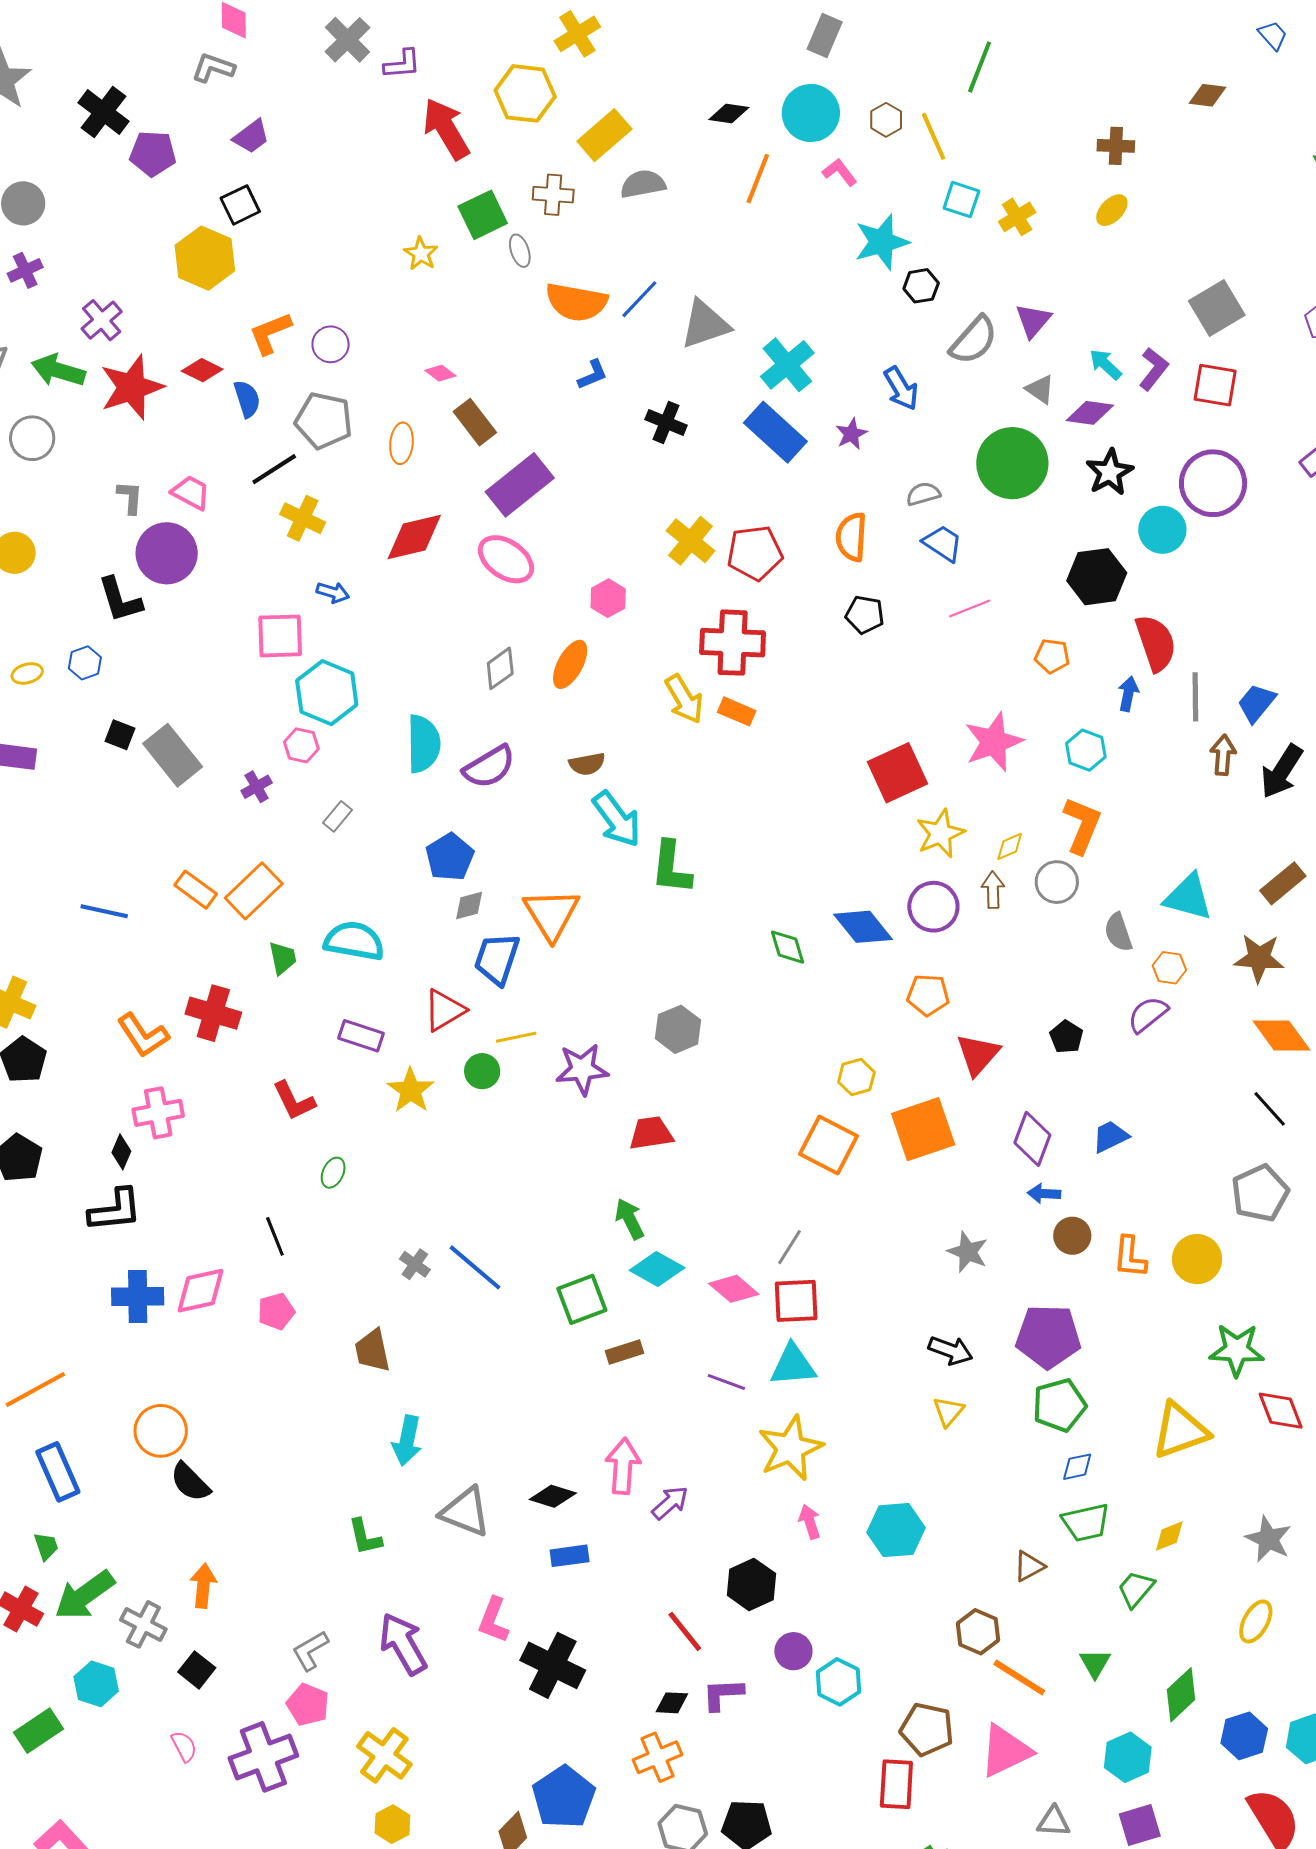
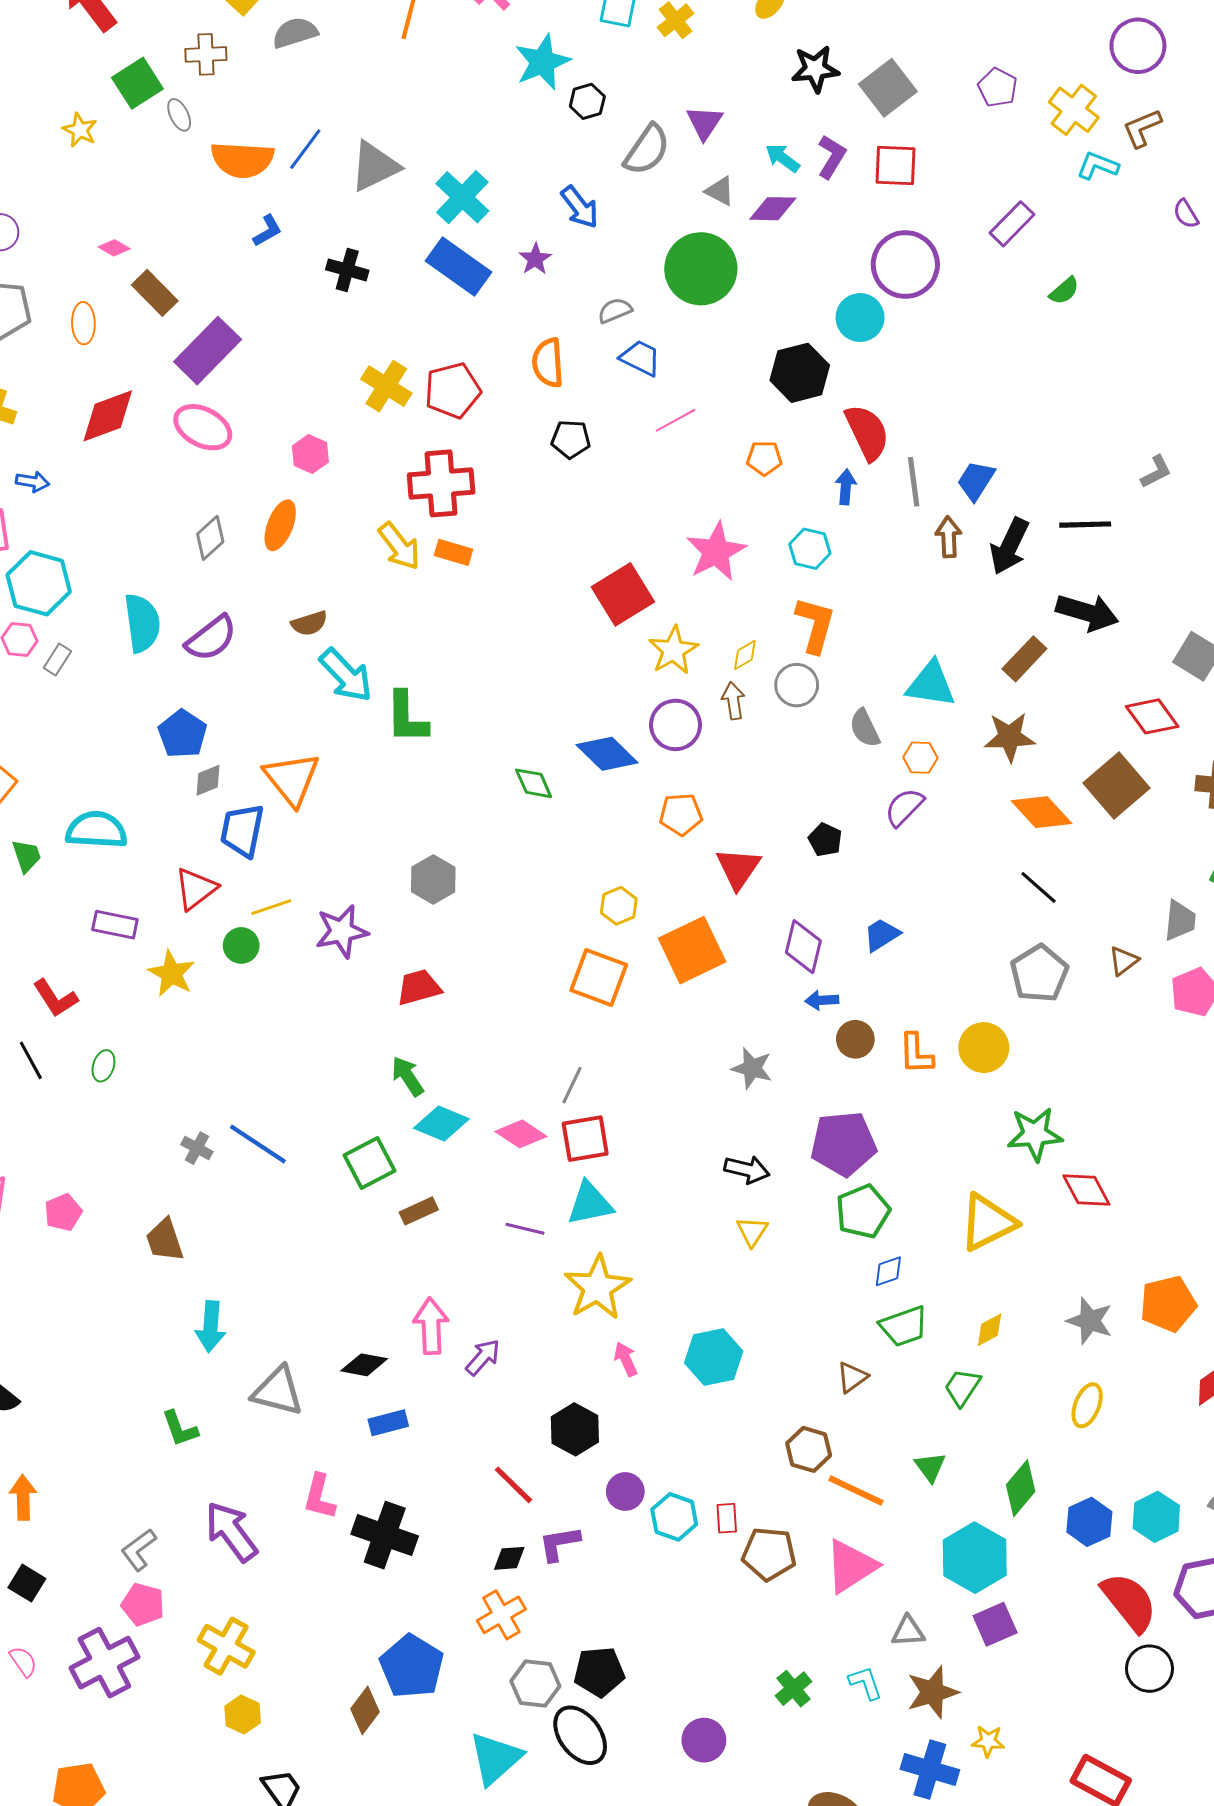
black star: (1110, 472) -> (815, 69), moved, turned 30
gray rectangle: (338, 816) -> (57, 659), moved
black line: (275, 1236) -> (31, 1060), moved
cyan hexagon: (1128, 1757) -> (975, 1558), size x1.4
red rectangle: (896, 1784) -> (727, 1518), moved, size x0.6

